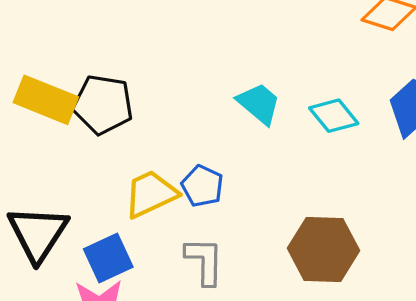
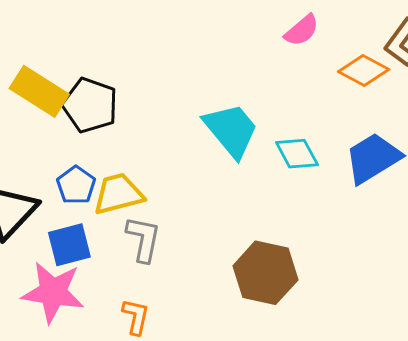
cyan trapezoid: (259, 103) -> (231, 130), size x1.4
blue pentagon: (202, 186) -> (76, 185), moved
gray L-shape: (204, 261) -> (143, 239), moved

